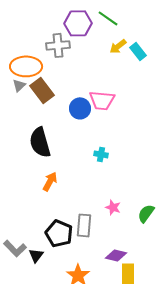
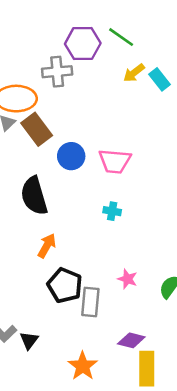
pink trapezoid: (102, 100) -> (115, 161), moved
blue circle: (80, 108) -> (71, 156), moved
black pentagon: (59, 233) -> (65, 285), moved

